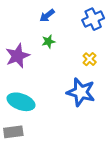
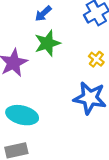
green star: (48, 41) -> (47, 43), size x1.6

